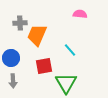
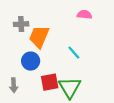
blue circle: (11, 58) -> (31, 61), moved
red square: (44, 66) -> (50, 82), moved

